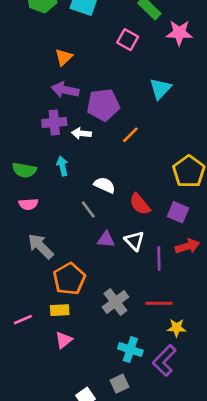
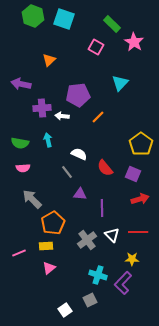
pink star: (179, 33) -> (134, 42), turned 30
purple arrow: (65, 90) -> (21, 84), moved
white triangle: (134, 241) -> (112, 235), moved
purple line: (159, 258) -> (102, 208), moved
red line: (159, 303) -> (138, 232), moved

